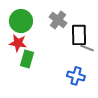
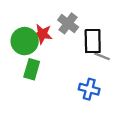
green circle: (21, 21) -> (25, 41), moved
red star: (18, 43) -> (42, 34), moved

